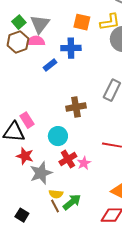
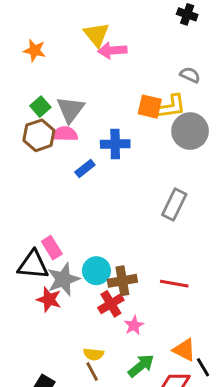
orange square: (82, 22) -> (150, 107), moved
brown cross: (76, 107) -> (122, 281), moved
pink star: (84, 163) -> (134, 325), moved
gray star: (41, 173) -> (63, 279), moved
green arrow: (72, 202) -> (141, 366), moved

